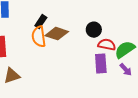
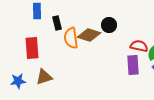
black rectangle: (41, 22) -> (57, 23), moved, turned -48
black circle: (94, 30) -> (109, 25), moved

